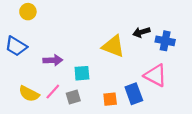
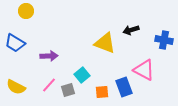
blue cross: (165, 41) -> (164, 40), moved
cyan square: (82, 73) -> (82, 75), moved, turned -35
yellow semicircle: (29, 94) -> (16, 87), moved

